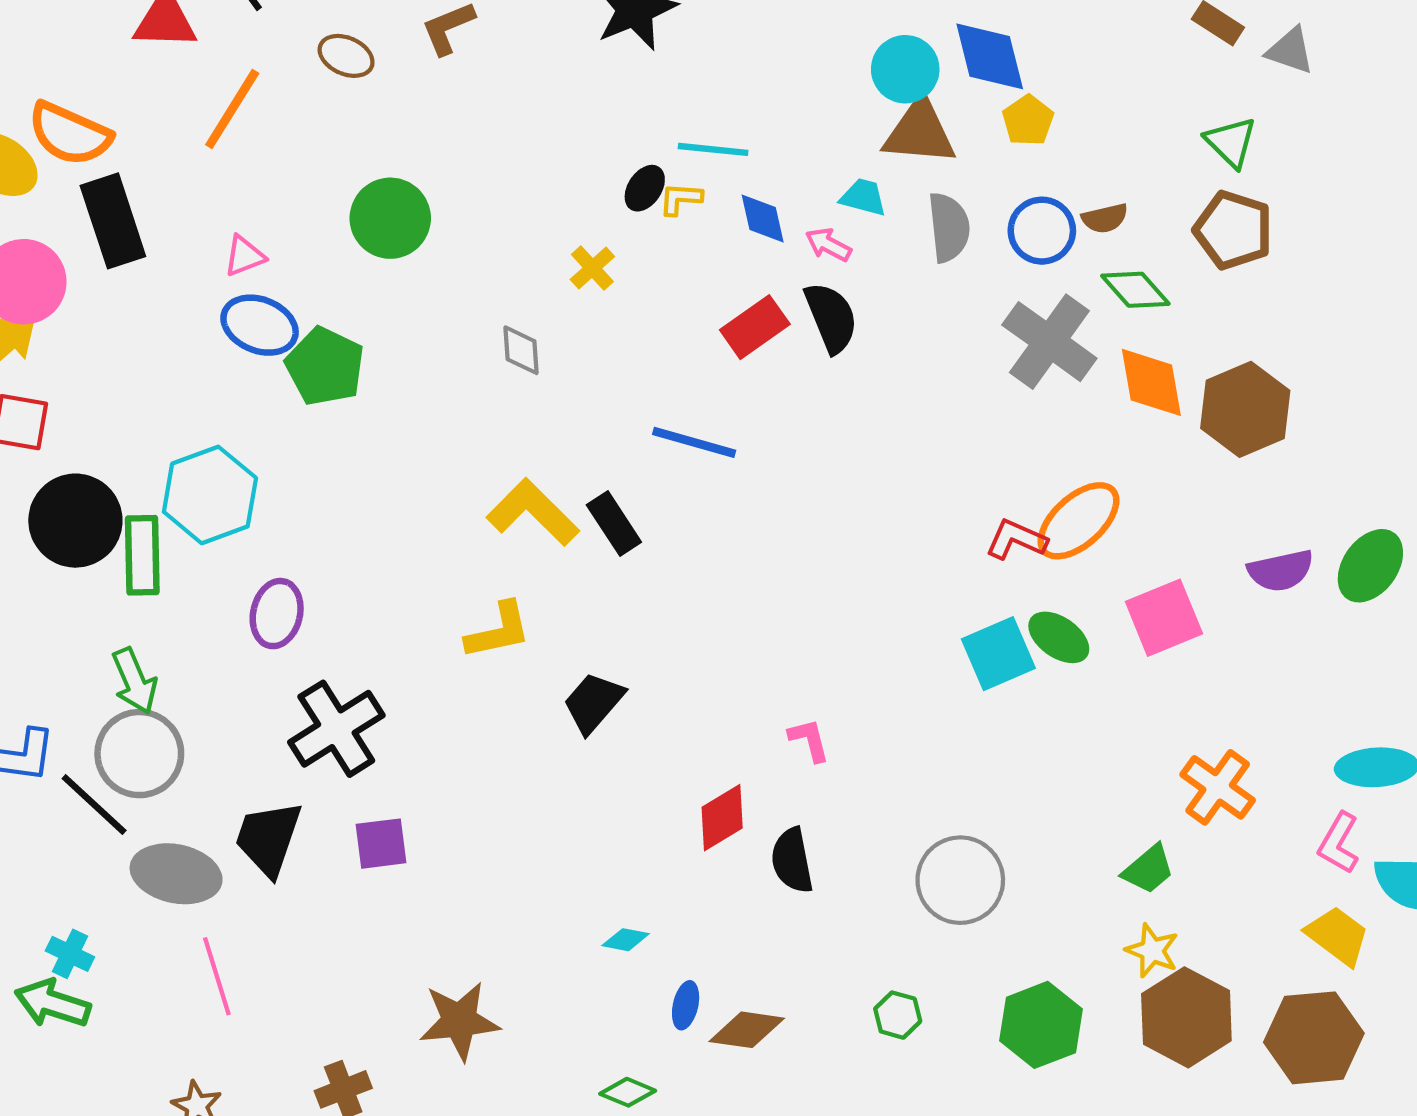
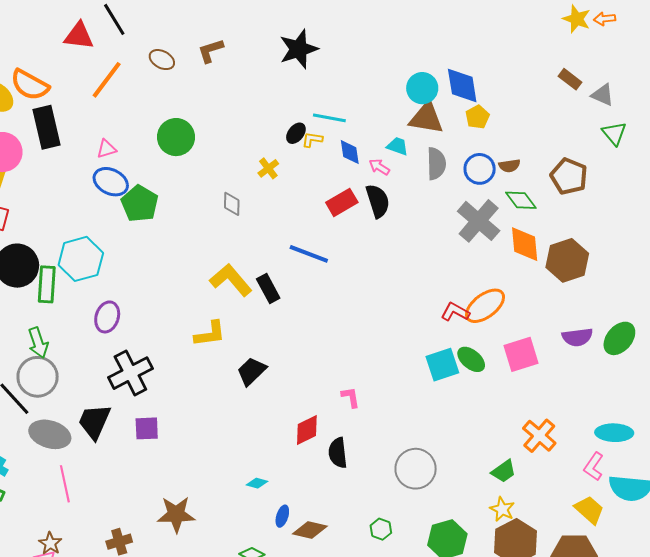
green triangle: (1231, 142) -> (614, 133), moved

